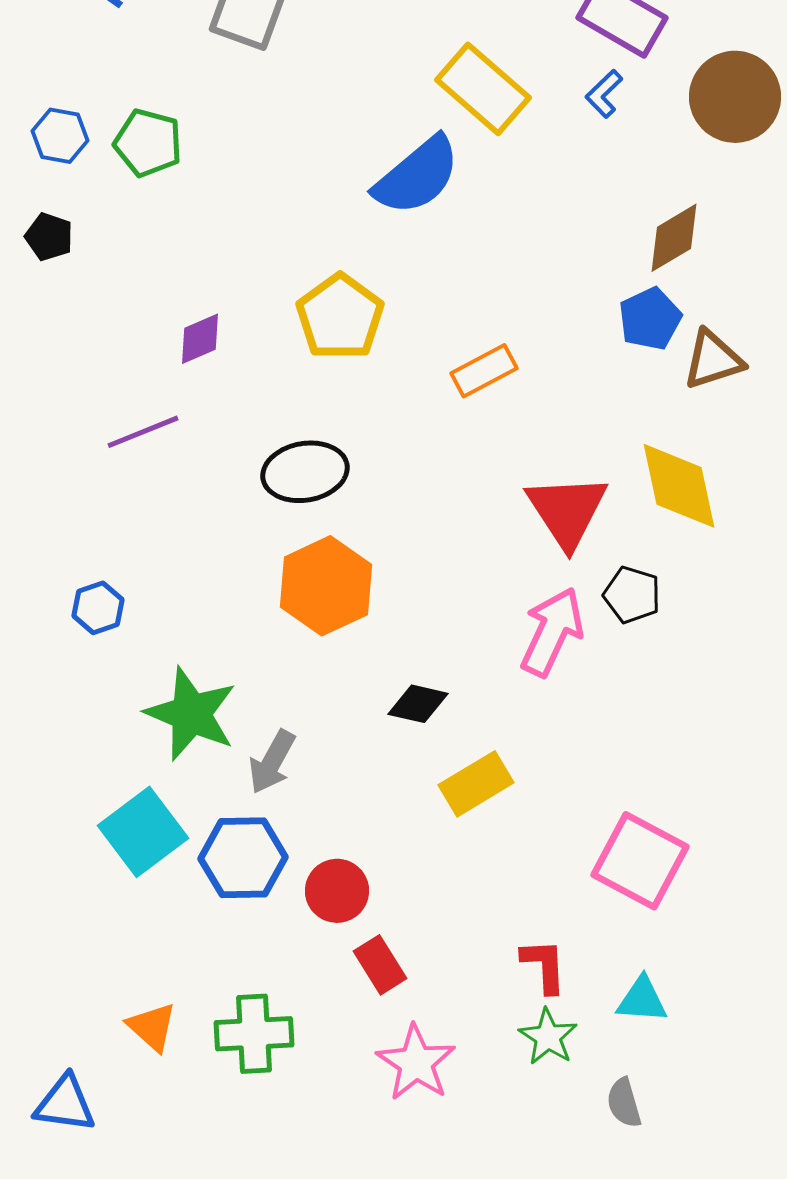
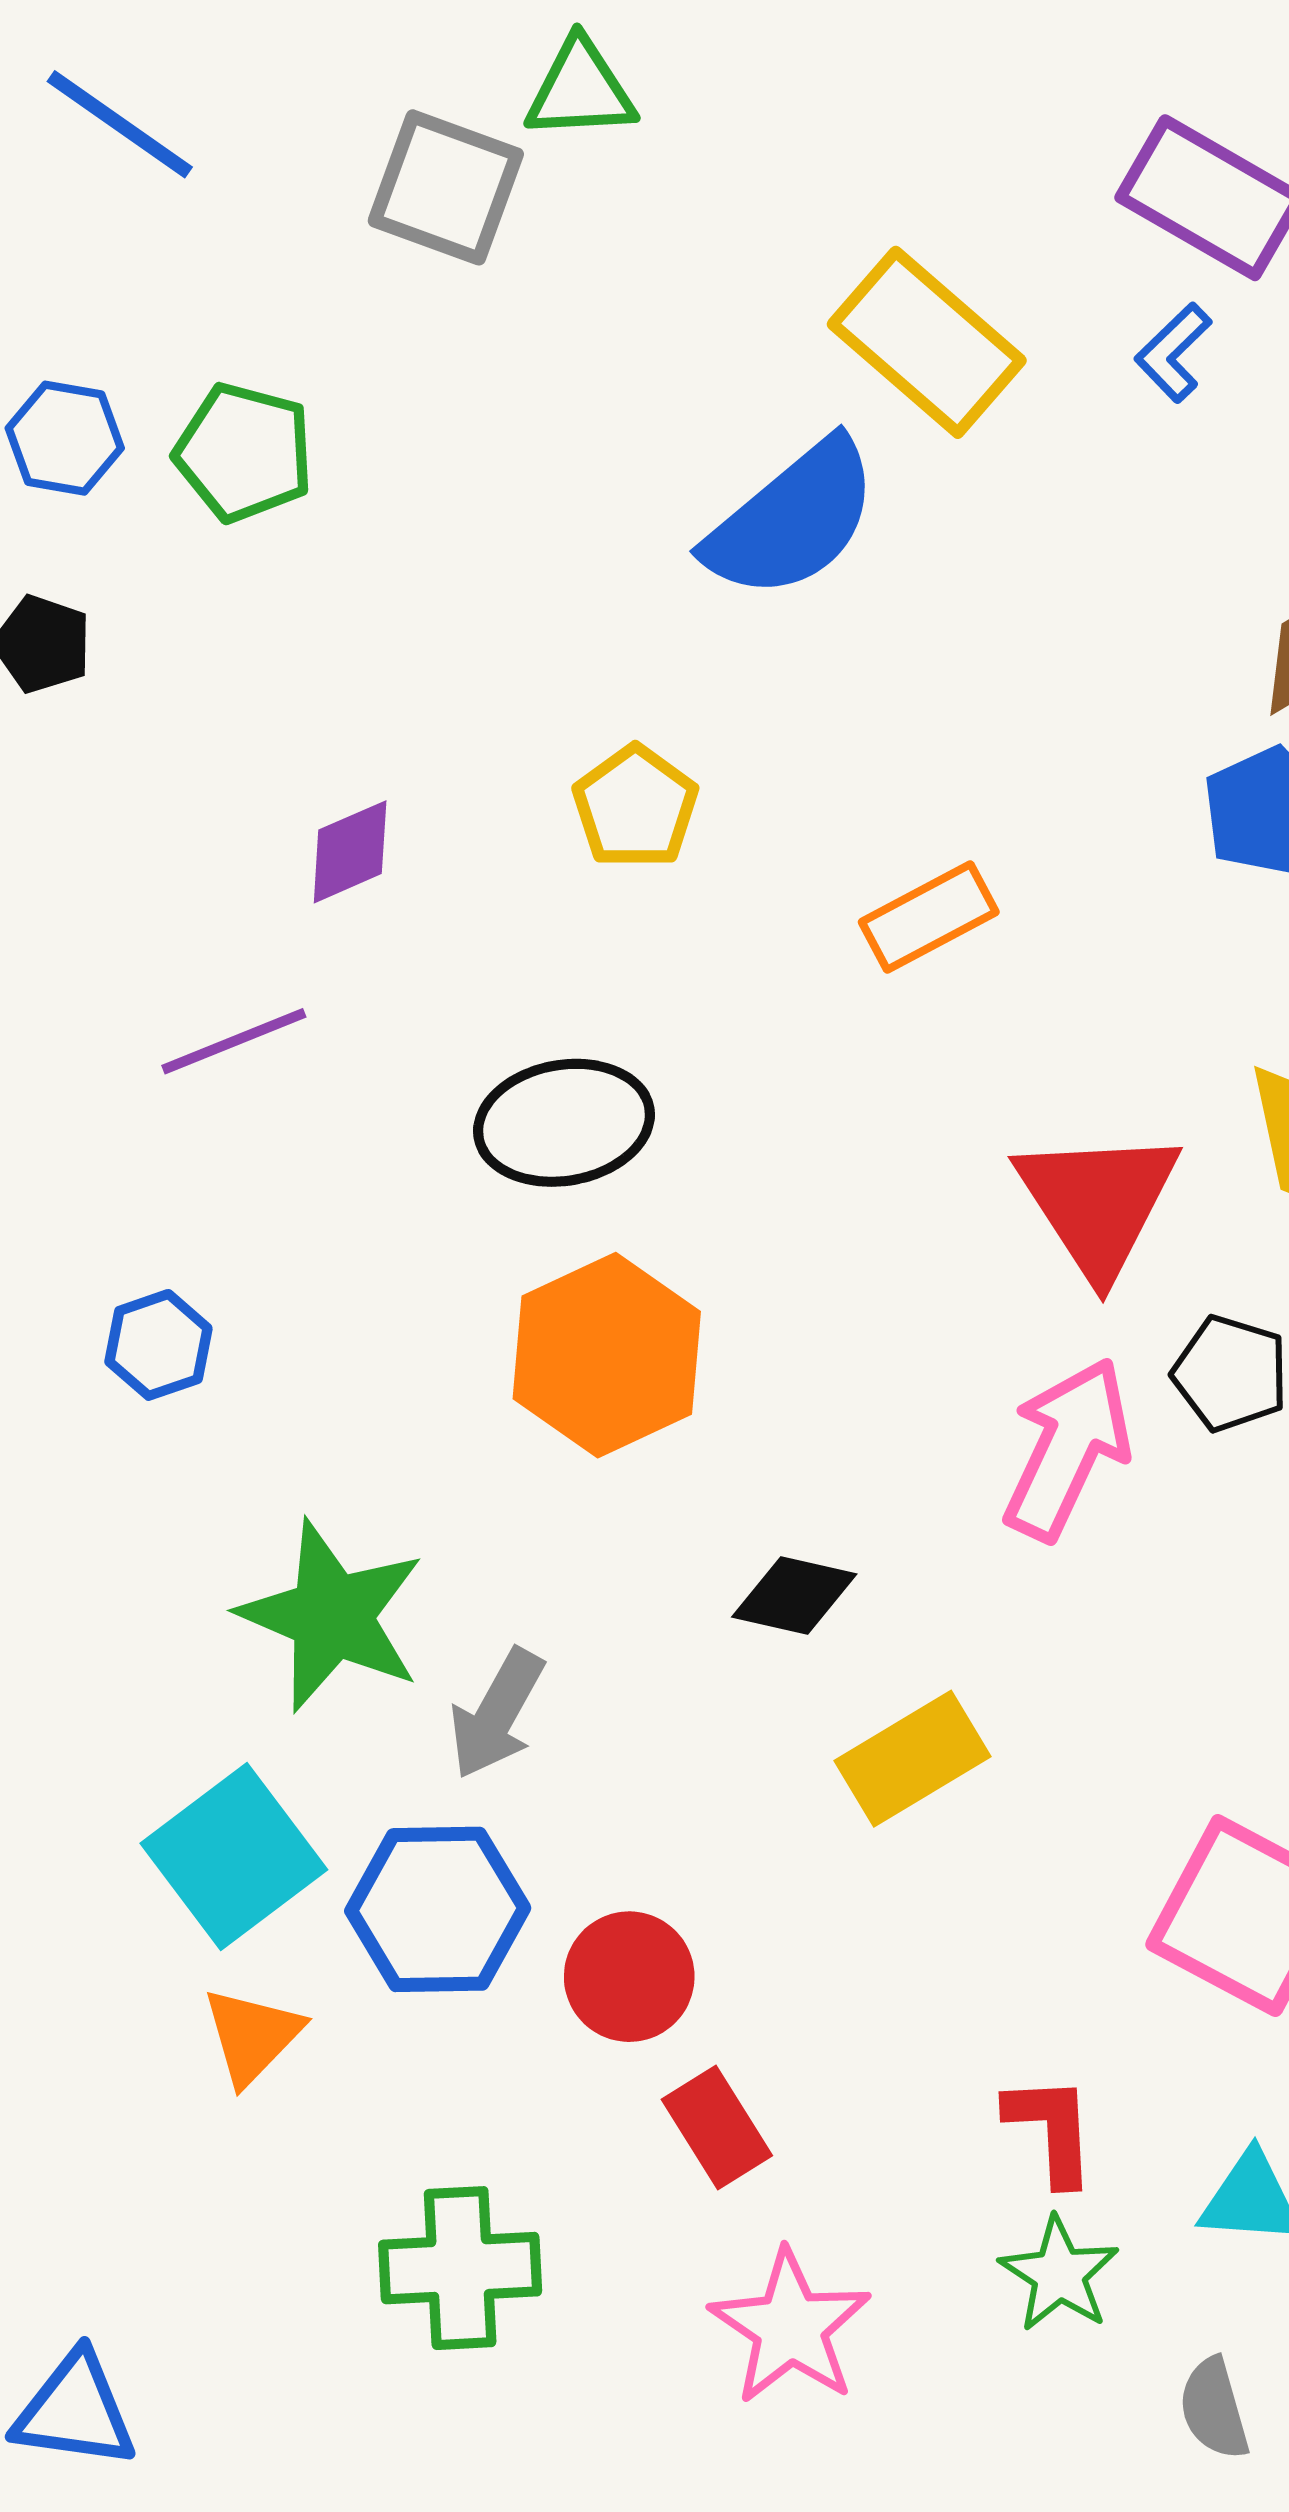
yellow pentagon: (340, 317) -> (635, 807), size x0.7
blue hexagon: (98, 608) -> (158, 1345), moved
orange triangle: (152, 1027) -> (252, 2036), moved, turned 32

